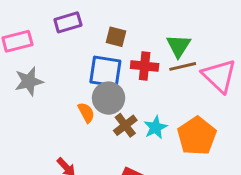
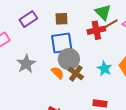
red cross: (145, 66) -> (96, 30), moved
gray star: (29, 81) -> (26, 64), moved
brown cross: (125, 125) -> (76, 73), moved

